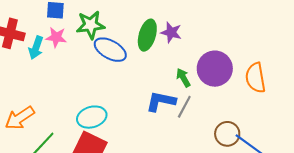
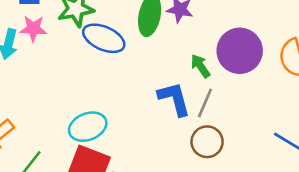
blue L-shape: (161, 101) -> (174, 99), turned 68
brown circle: (227, 134) -> (207, 142), moved

